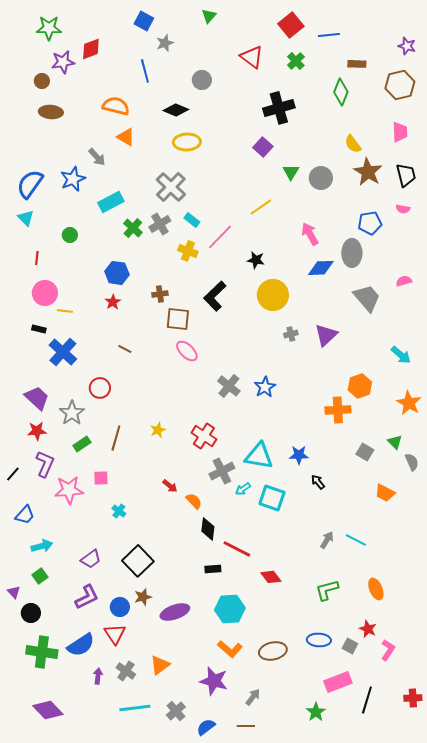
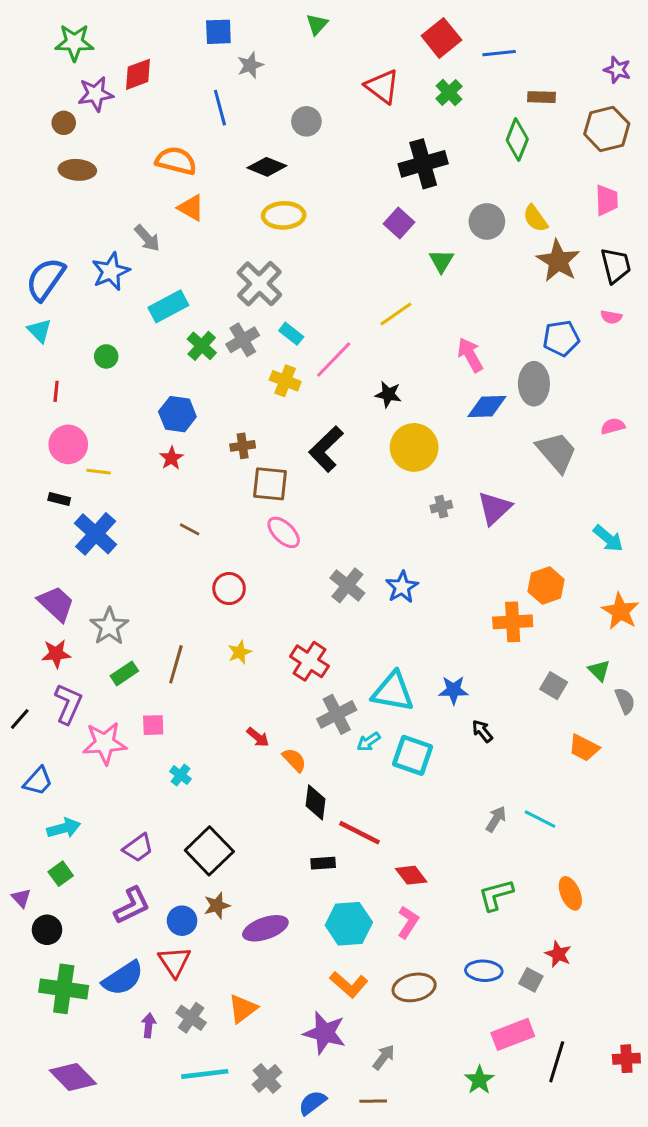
blue square: (144, 21) -> (218, 32), turned -30
gray circle: (321, 178) -> (487, 221), moved
red circle: (100, 388) -> (229, 589), moved
pink L-shape: (388, 650) -> (408, 922), moved

